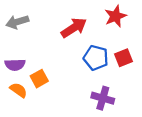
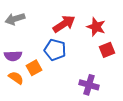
red star: (115, 16) -> (96, 27), moved, turned -30
blue pentagon: (96, 58) -> (55, 50), moved

